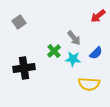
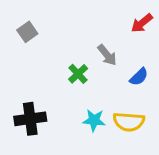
cyan star: (73, 59) -> (94, 120), moved
black cross: (24, 68) -> (30, 119), moved

